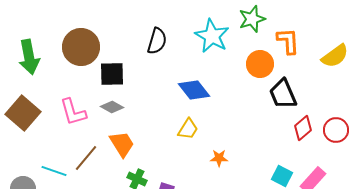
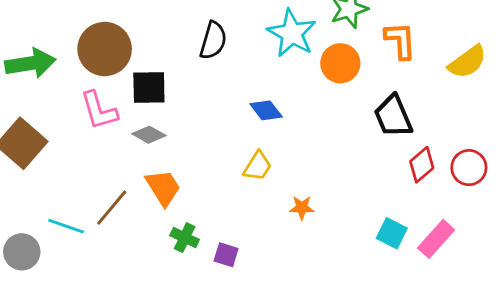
green arrow: (29, 57) -> (30, 63), turned -88
orange circle: (260, 64) -> (340, 63), moved
blue diamond: (194, 90) -> (266, 110), size x0.7
pink L-shape: (73, 112) -> (99, 110), moved

